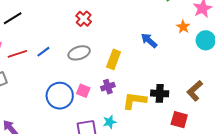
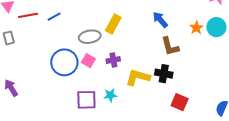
orange star: (183, 27) -> (196, 28), moved
gray ellipse: (79, 53) -> (90, 37), moved
yellow rectangle: (114, 59) -> (113, 24), moved
brown L-shape: (195, 91) -> (170, 46), moved, turned -70

